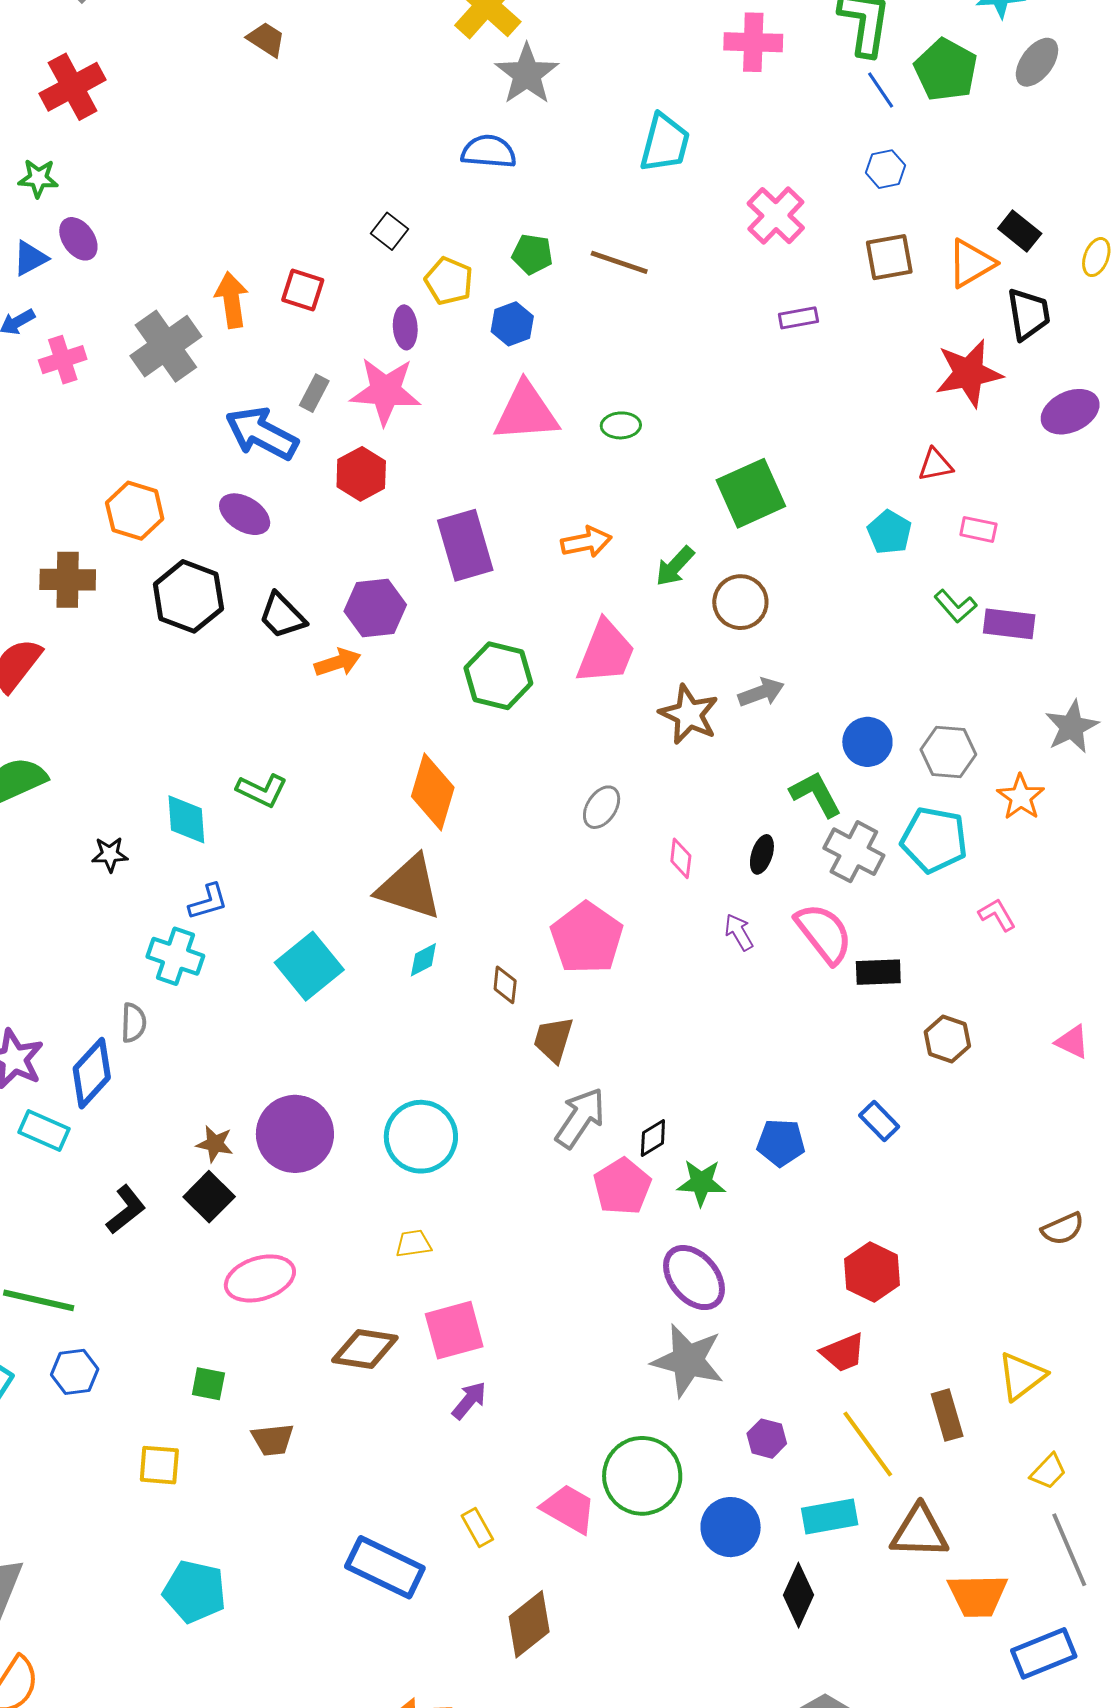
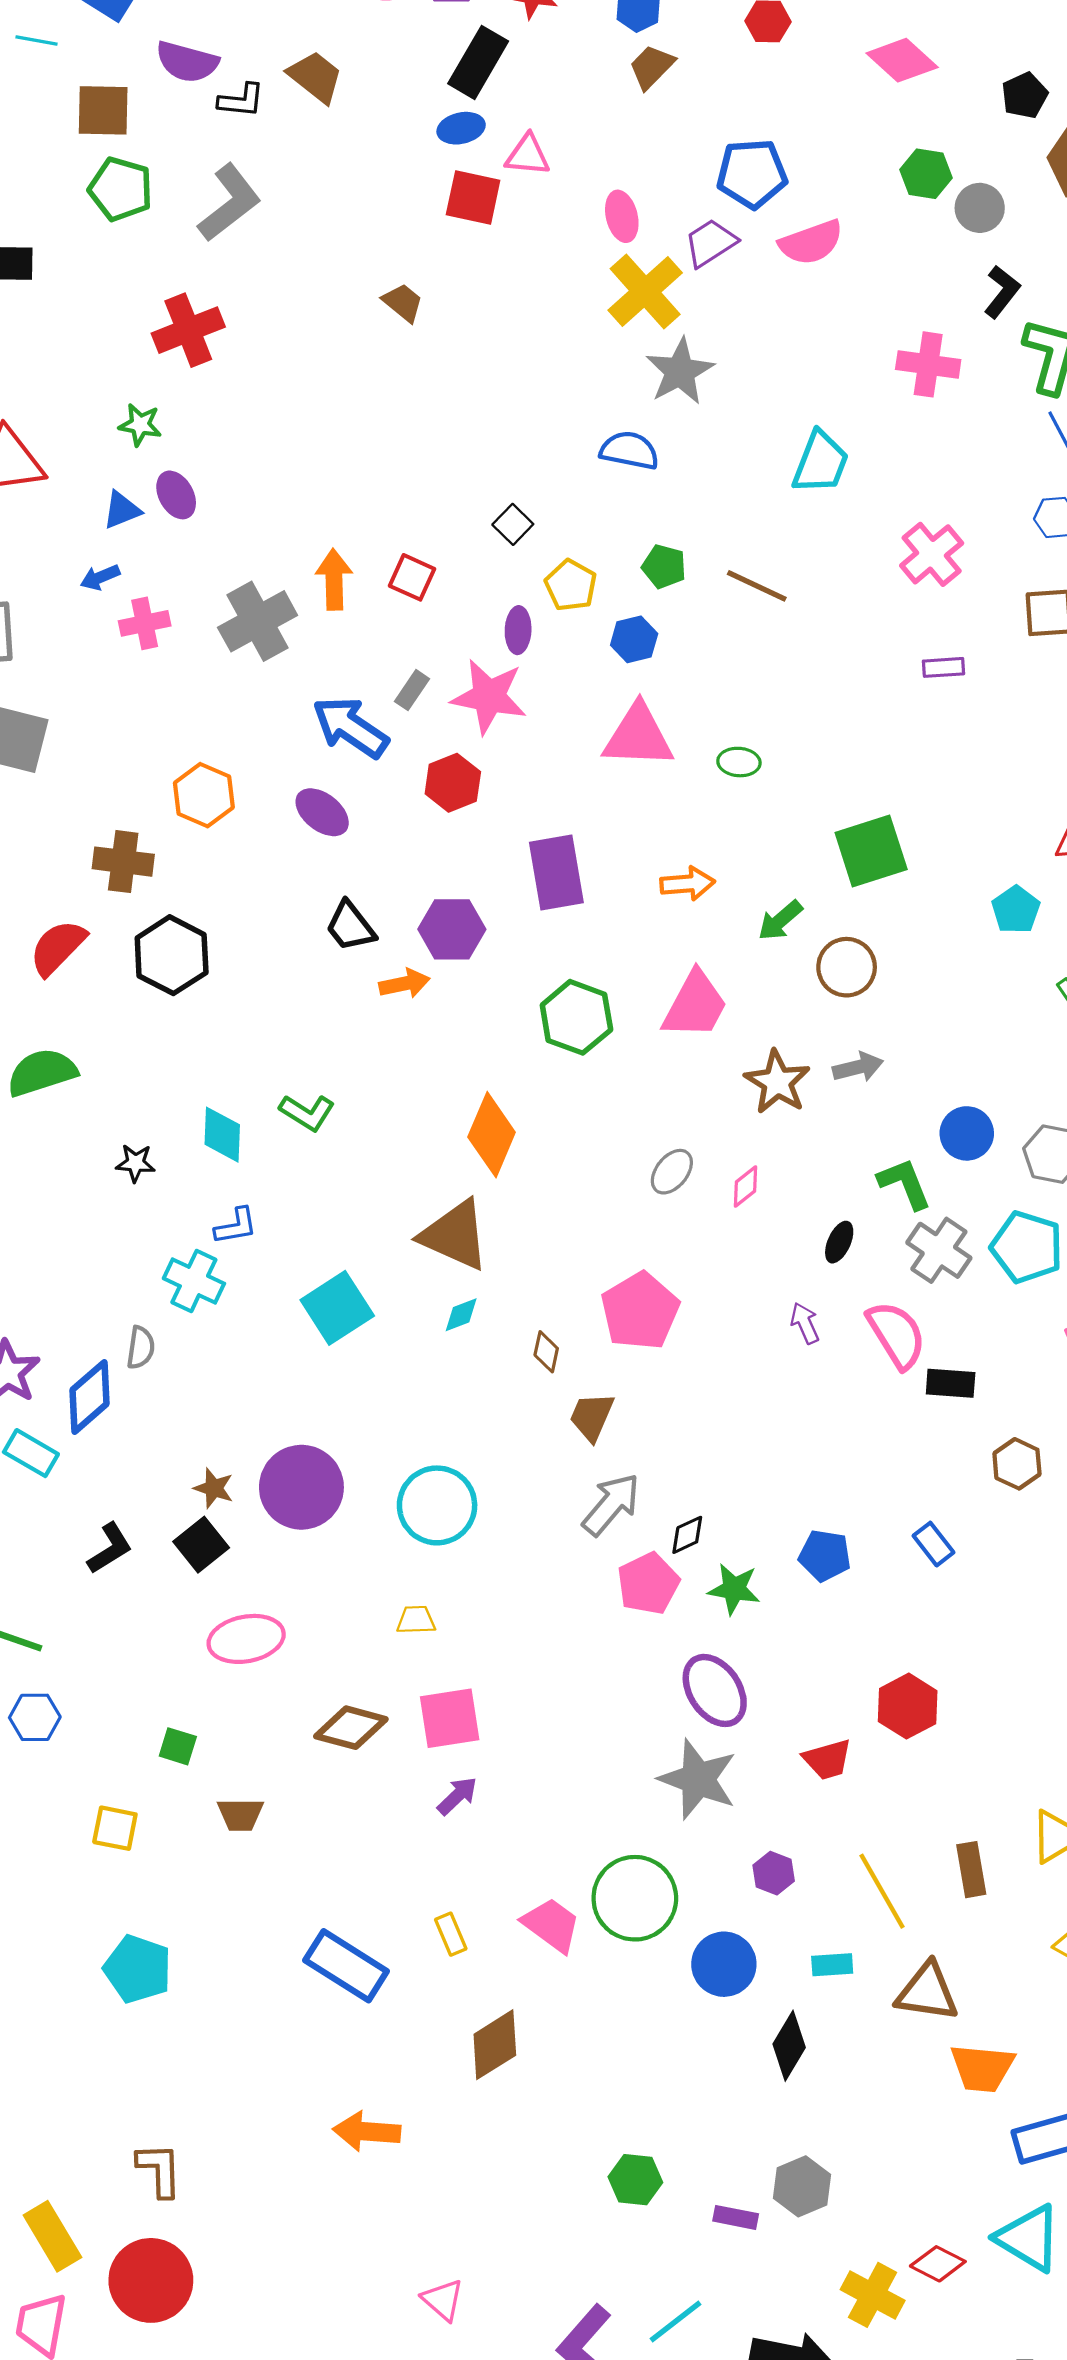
black hexagon: (188, 596) -> (172, 955), moved
pink diamond: (681, 858) -> (746, 1186), moved, turned 39
red trapezoid: (843, 1353) -> (827, 1759), moved
cyan rectangle: (830, 1516) -> (832, 1965), size x0.7

